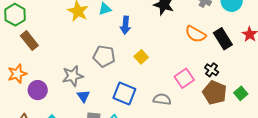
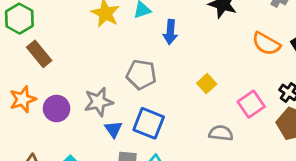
yellow square: (141, 57) -> (207, 84), moved
purple circle: (38, 90) -> (57, 108), moved
blue square: (124, 94) -> (149, 123), moved

